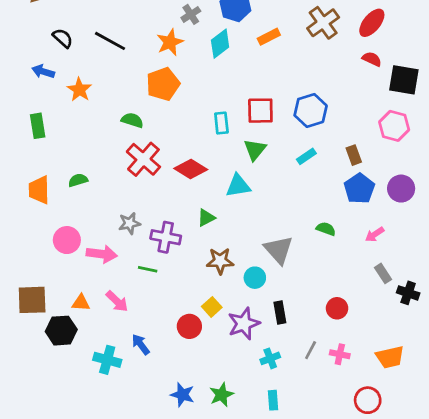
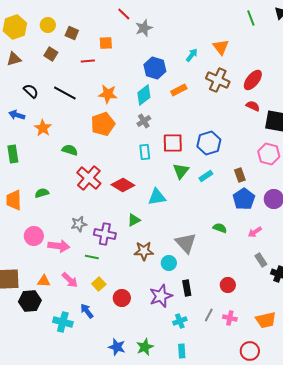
gray cross: (191, 14) -> (144, 121), moved
brown cross: (323, 23) -> (218, 80), turned -30
orange star: (170, 42) -> (108, 94), turned 30
green semicircle: (132, 120) -> (70, 150), moved
green triangle: (255, 150) -> (181, 171), moved
yellow square: (212, 307) -> (99, 284), moved

